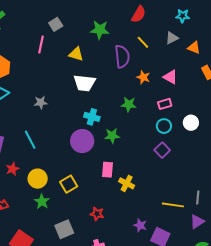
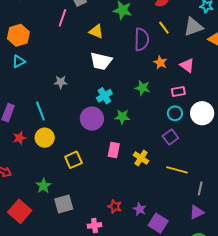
gray triangle: (172, 38) -> (193, 27), size x1.5
gray star: (41, 103) -> (61, 82), moved
cyan cross: (92, 117) -> (104, 96), turned 35
white circle: (191, 123) -> (202, 113), size x1.5
yellow circle: (38, 179) -> (45, 138), moved
yellow cross: (127, 183) -> (141, 158), moved
green star: (42, 202) -> (44, 186), moved
yellow line: (173, 205) -> (177, 170), moved
red star: (97, 214) -> (115, 206), moved

